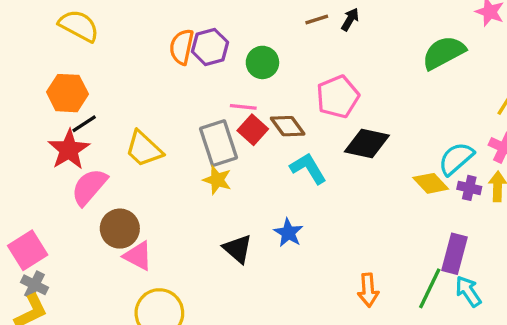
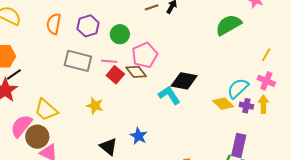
orange semicircle: (182, 47) -> (54, 24), moved
pink pentagon: (338, 97) -> (145, 55), moved
gray rectangle: (219, 143) -> (78, 61), moved, turned -56
yellow trapezoid: (144, 149) -> (46, 110), moved
cyan L-shape: (308, 168) -> (169, 95), moved
pink semicircle: (89, 187) -> (21, 126), moved

